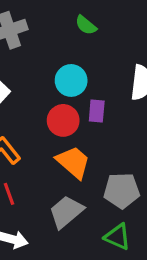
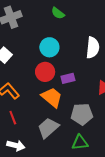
purple rectangle: (97, 111) -> (68, 78), moved, turned 72
green triangle: (117, 237) -> (80, 143), turned -30

